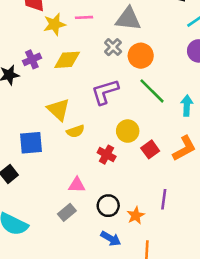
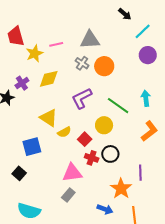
green line: (152, 91) -> (118, 106), moved
red square: (150, 149) -> (85, 139), moved
red cross: (107, 155) -> (92, 158), moved
pink triangle: (77, 185) -> (72, 173), size x1.5
black circle: (108, 206) -> (110, 154), moved
orange star: (136, 215) -> (121, 189), size x1.5

